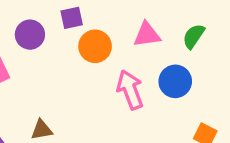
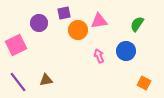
pink triangle: (147, 35) -> (99, 21), moved
pink arrow: (130, 90) -> (99, 56), size x0.6

